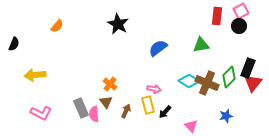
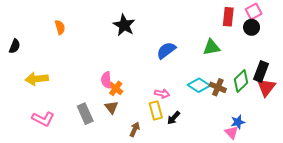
orange semicircle: (57, 26) -> (60, 27), turned -56
brown cross: (207, 83) -> (218, 87), size x0.7
brown arrow: (126, 111) -> (135, 129), moved
pink semicircle: (94, 114) -> (106, 80), moved
pink triangle: (191, 126) -> (232, 133), moved

